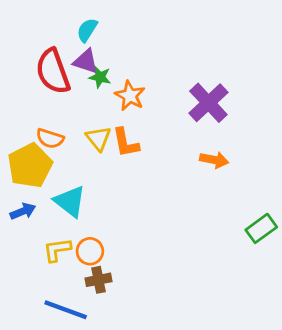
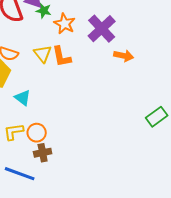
purple cross: (208, 103) -> (102, 29), moved
orange arrow: (214, 160) -> (124, 56), moved
cyan triangle: (70, 201) -> (23, 98), size x0.7

